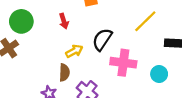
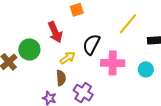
green circle: (21, 21) -> (29, 49), moved
red arrow: (64, 21) -> (55, 32), size x1.5

